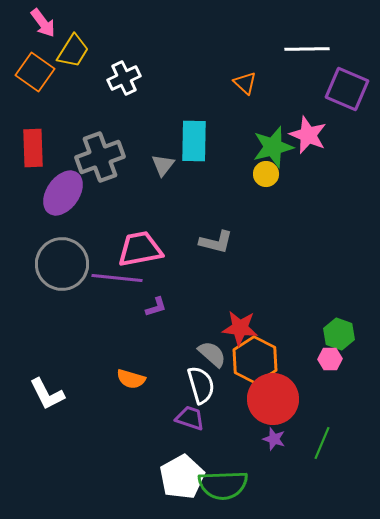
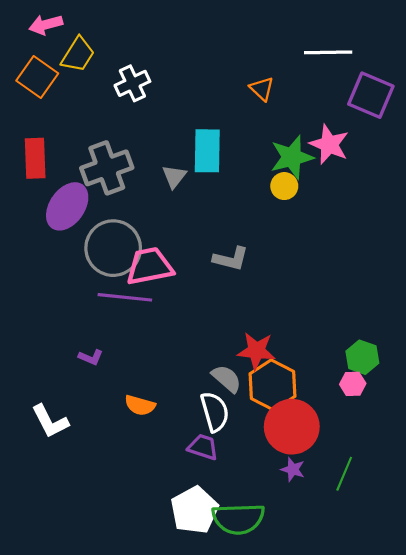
pink arrow: (43, 23) -> (46, 25), turned 112
gray circle: (62, 264) -> (113, 248), moved
purple L-shape: (156, 307) -> (91, 357), moved, turned 40

